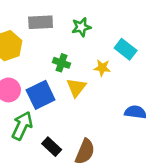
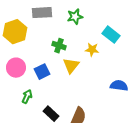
blue square: (41, 95) -> (42, 72), size x0.7
green arrow: (22, 126) -> (27, 97), size x0.6

